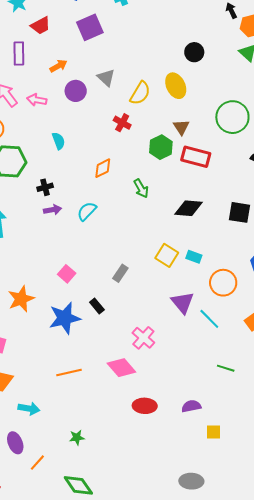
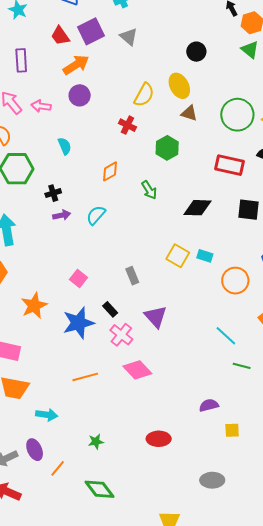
red trapezoid: (41, 26) -> (60, 36), moved, turned 85
orange arrow: (58, 66) -> (76, 65), moved, size x1.5
gray triangle: (106, 78) -> (129, 37), moved
brown triangle: (181, 127) -> (189, 113), moved, turned -36
red rectangle: (196, 157) -> (230, 165), moved
gray rectangle: (120, 273) -> (132, 276), turned -54
purple triangle: (183, 303) -> (156, 317), moved
cyan line: (209, 319) -> (226, 336), moved
pink cross: (143, 338) -> (121, 335), moved
red ellipse: (145, 406) -> (159, 439), moved

